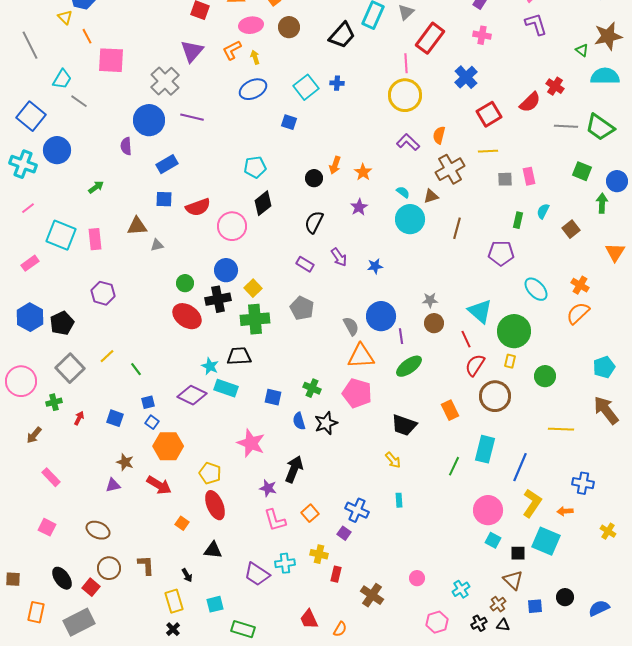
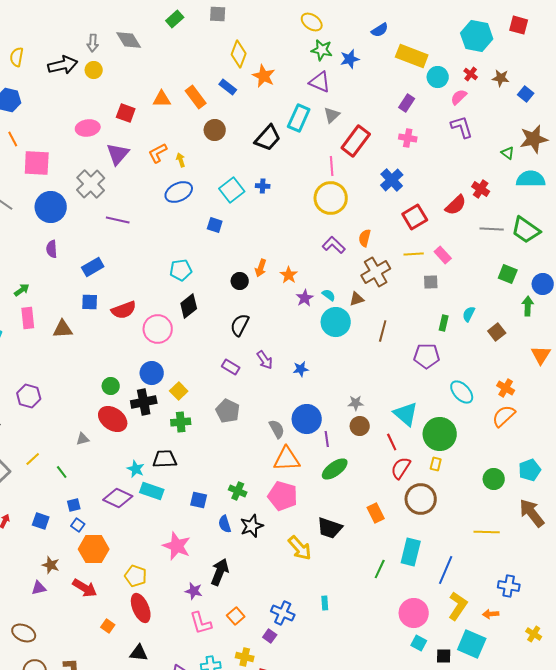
pink ellipse: (251, 25) -> (88, 128), moved
blue circle: (149, 120) -> (51, 207), moved
pink rectangle: (529, 176) -> (443, 255), moved, turned -30
purple star: (359, 207) -> (305, 298), moved
pink rectangle: (95, 239) -> (28, 318), moved
gray triangle: (157, 245) -> (83, 439), moved
green cross: (255, 319) -> (181, 422), size x0.7
green circle: (545, 376) -> (494, 479), moved
yellow arrow: (393, 460) -> (300, 548), moved, size x1.5

